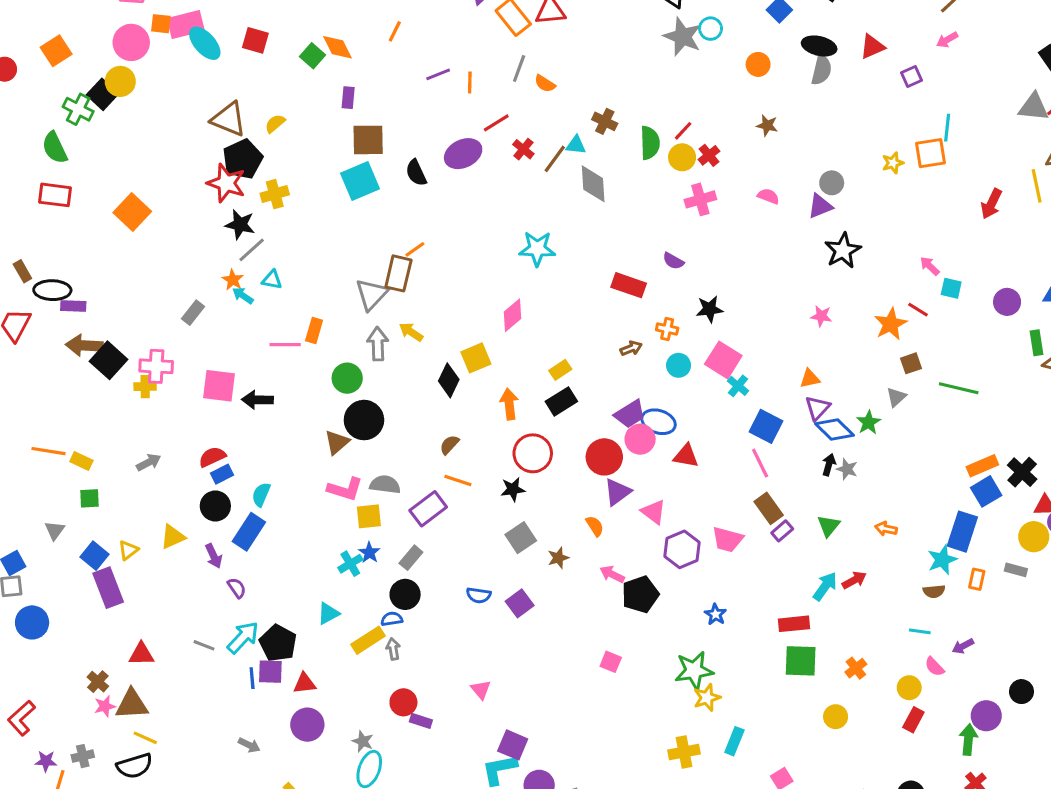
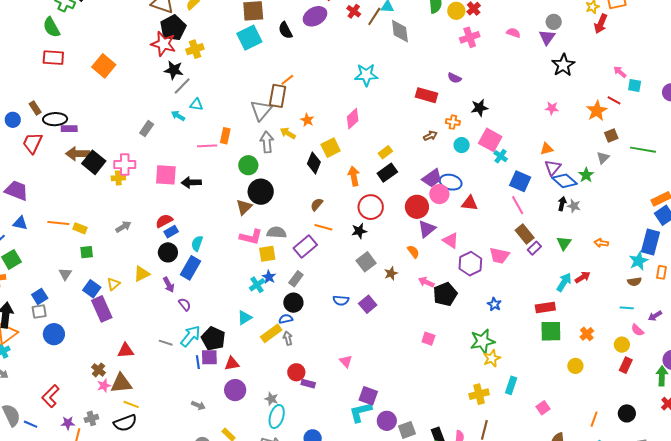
red arrow: (991, 204) -> (601, 24), moved
purple triangle: (820, 206) -> (547, 37), turned -30
orange star: (233, 280) -> (307, 120), moved

